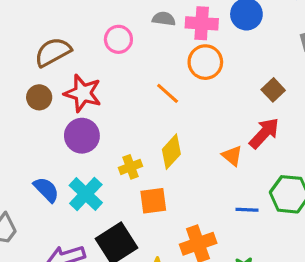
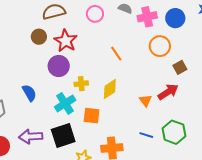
pink cross: (202, 23) -> (147, 17), turned -30
orange circle: (205, 62) -> (160, 46), moved
yellow cross: (131, 167) -> (81, 84), moved
cyan cross: (86, 194) -> (65, 103), moved

